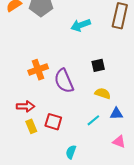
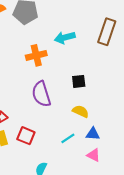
orange cross: (38, 70) -> (36, 55), moved
pink triangle: (119, 142) -> (93, 155), moved

